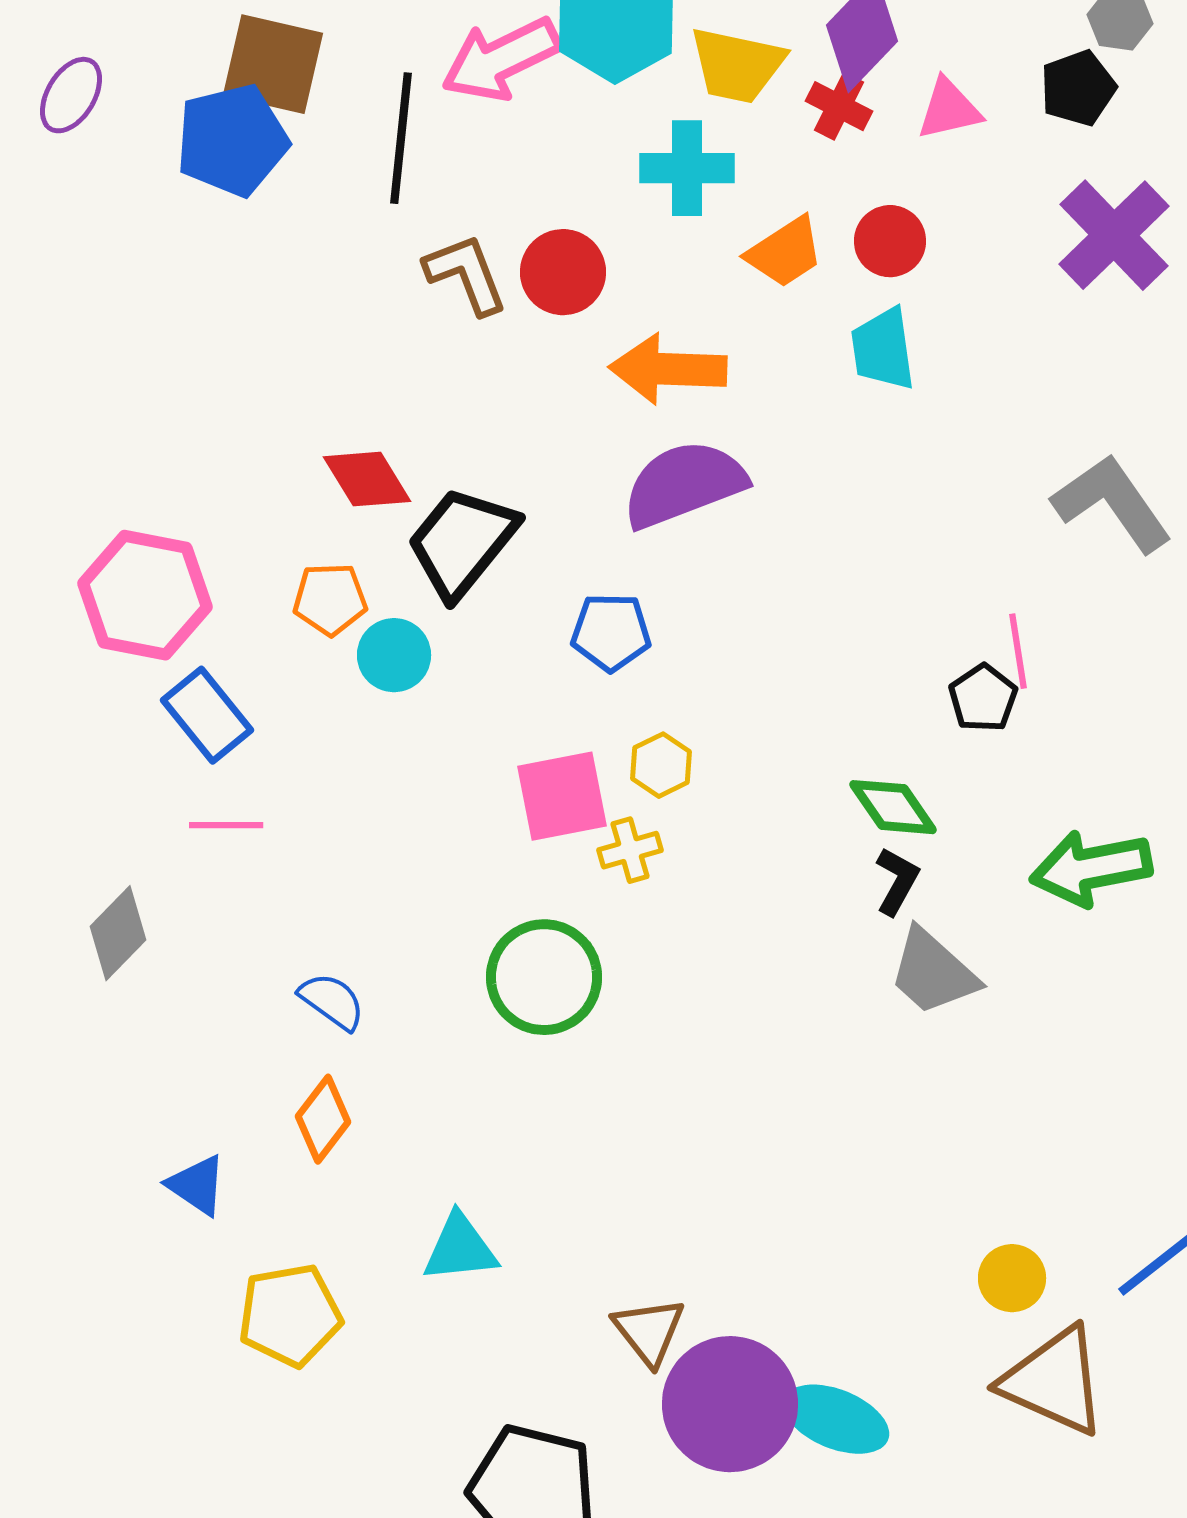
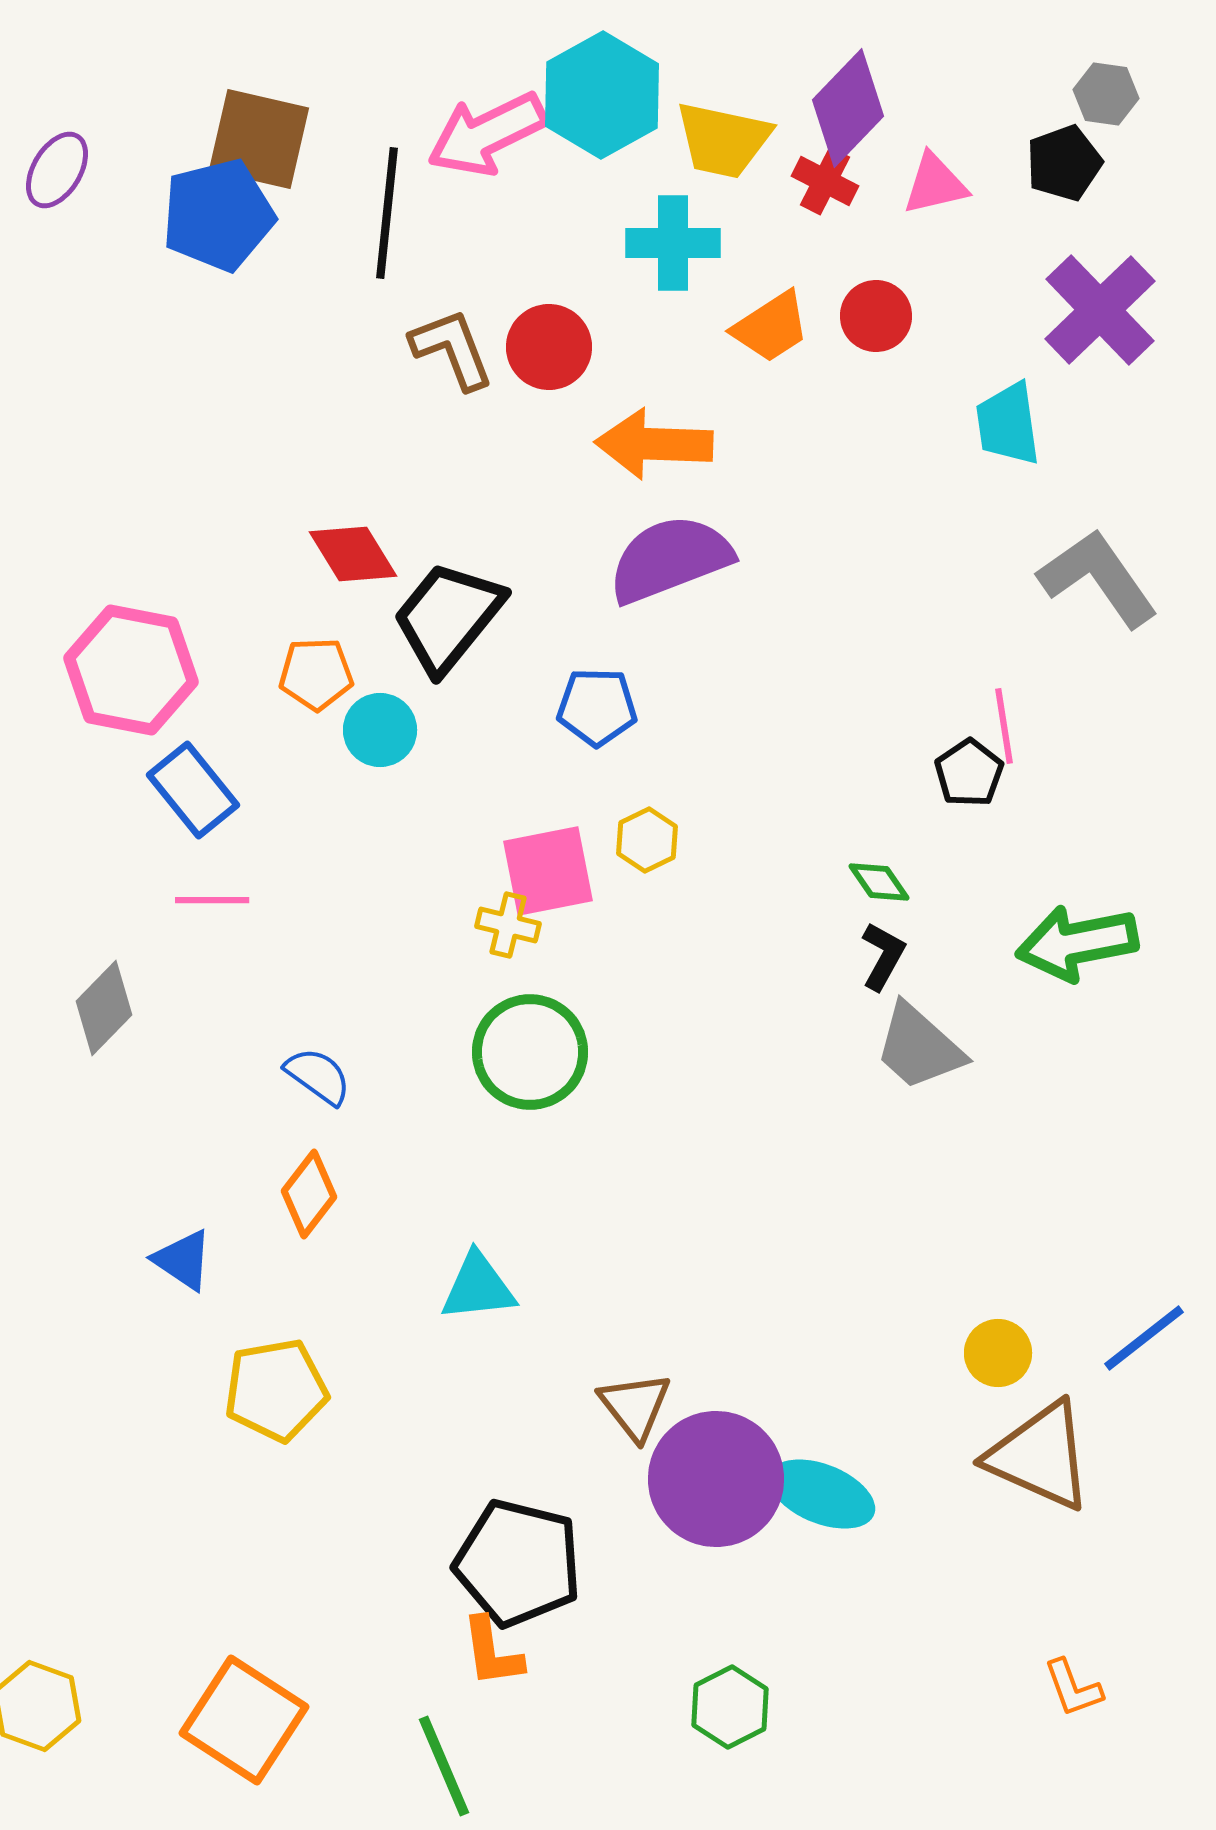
cyan trapezoid: (883, 349) -> (1008, 424), moved
green diamond: (893, 807) -> (879, 882), size x0.7
yellow cross: (630, 850) -> (508, 925), moved, turned 30
cyan triangle: (460, 1248) -> (478, 1287), moved

